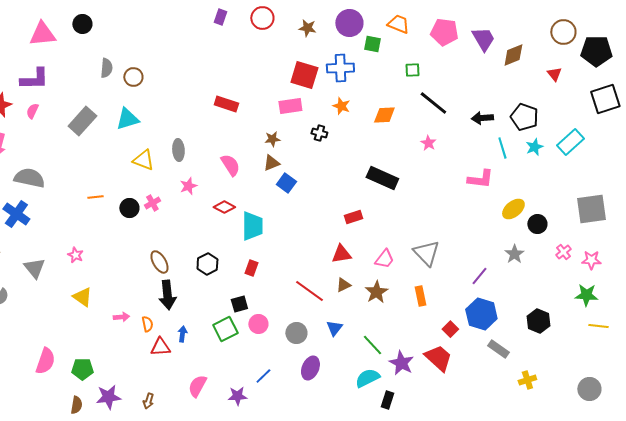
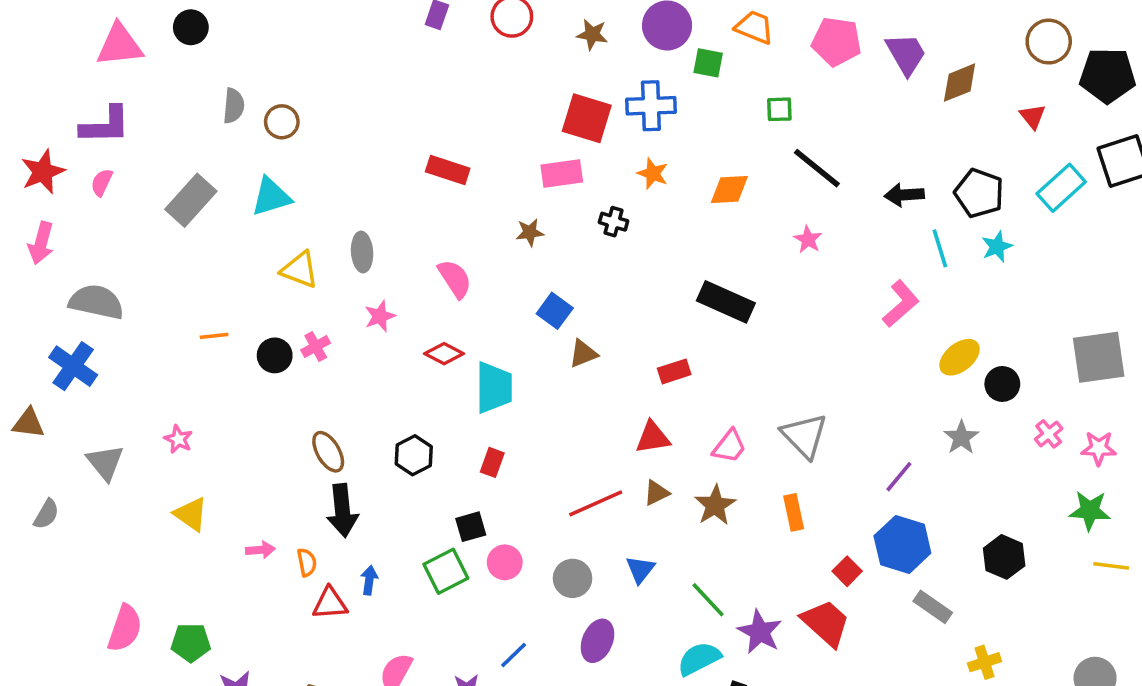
cyan rectangle: (570, 142) -> (1061, 188), moved
brown triangle: (271, 163) -> (583, 354), moved
pink L-shape: (480, 179) -> (901, 304), turned -48
red line: (309, 291) -> (596, 503), turned -60

